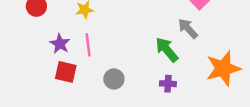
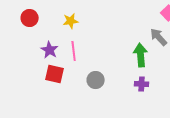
green arrow: (167, 50) -> (141, 55), turned 35

